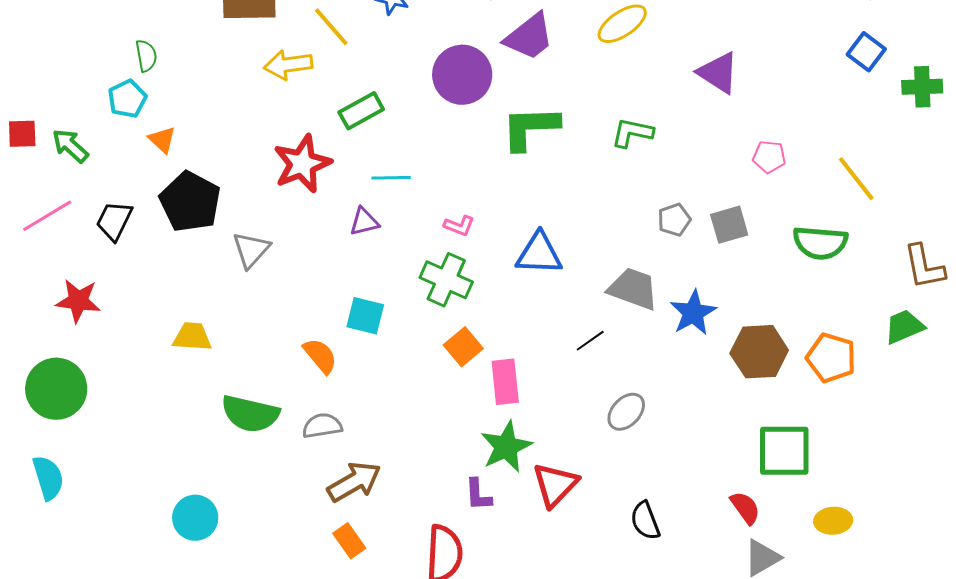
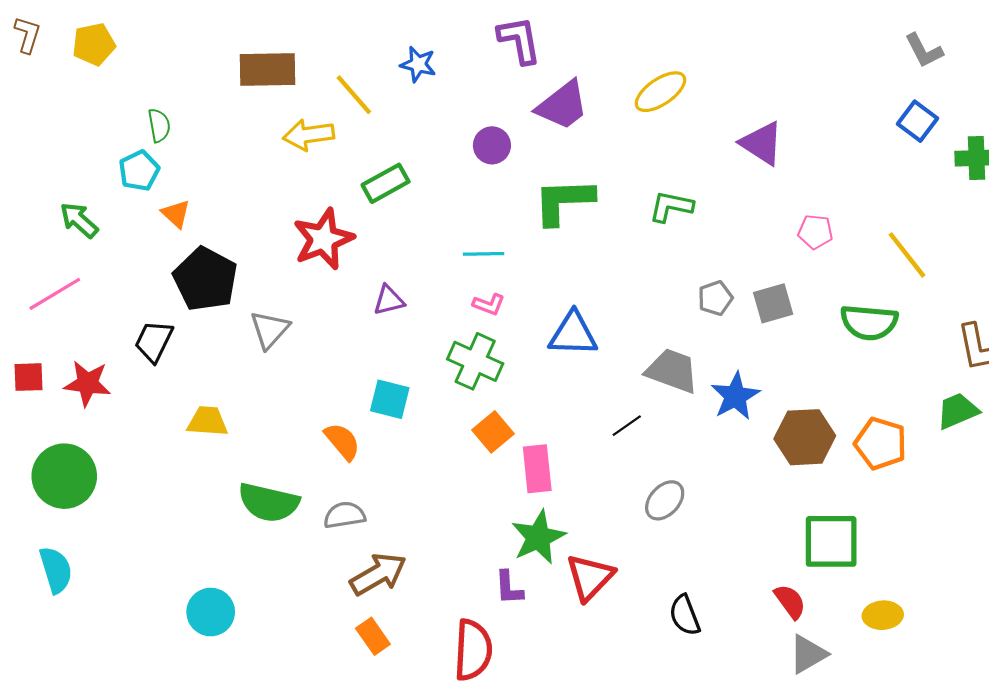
purple circle: (462, 75) -> (492, 145), size x0.6
red square: (22, 134) -> (28, 377), moved
cyan line: (391, 178) -> (484, 254), moved
black trapezoid: (114, 221) -> (154, 341), moved

